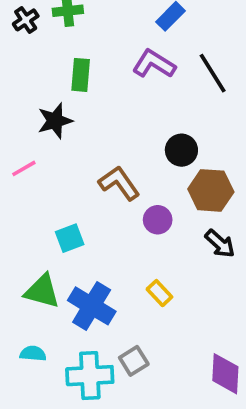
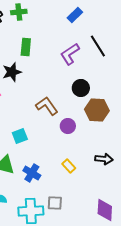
purple L-shape: (154, 64) -> (70, 54), moved, turned -65
black arrow: (220, 244) -> (104, 159), moved, turned -36
blue cross: (92, 306) -> (32, 173), size x0.7
gray square: (134, 361) -> (55, 203), turned 35

